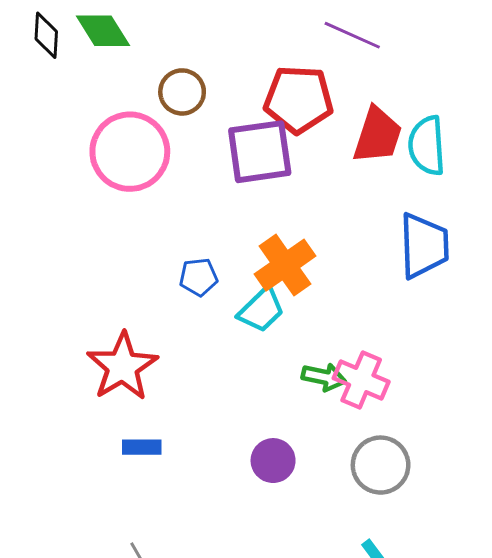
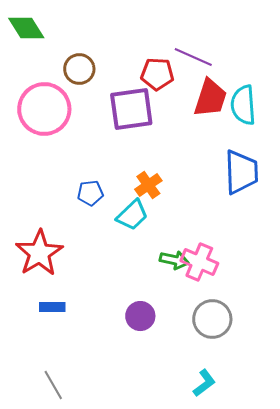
purple line: (352, 35) -> (193, 57), moved
red pentagon: (298, 99) -> (157, 74), size x0.7
orange cross: (285, 265) -> (148, 185), size x0.7

